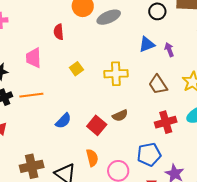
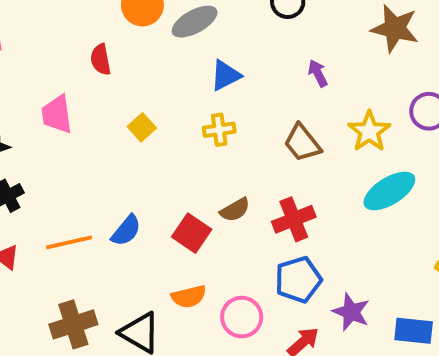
blue triangle: (147, 44) -> (226, 75), moved
yellow cross: (116, 74) -> (219, 130), size x0.7
orange line: (31, 95) -> (69, 242), moved
red cross: (166, 122) -> (294, 219), moved
orange semicircle: (92, 158) -> (189, 297), turned 96

